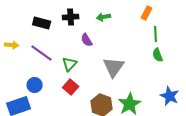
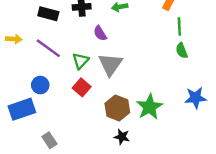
gray triangle: (114, 67) -> (110, 64), moved
blue star: (170, 96) -> (195, 98), turned -30

